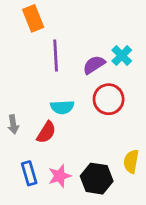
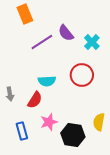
purple line: (56, 56) -> (42, 42), turned 60
purple semicircle: (94, 65) -> (66, 33), moved, turned -96
pink star: (60, 176) -> (49, 122), moved

